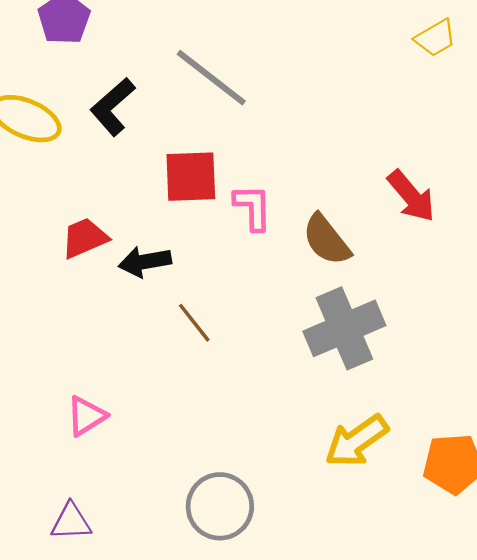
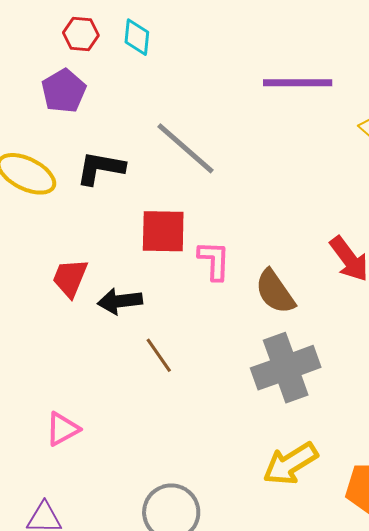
black L-shape: (113, 107) -> (100, 168), turned 48
red trapezoid: (85, 238) -> (70, 278), turned -48

